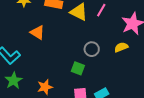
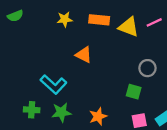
pink line: (101, 10) -> (154, 22), turned 40
green star: (14, 81) -> (61, 112), turned 30

